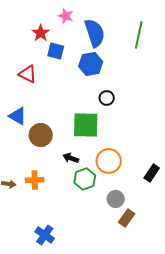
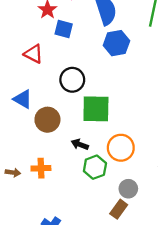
blue hexagon: (91, 64) -> (116, 43), moved
black circle: (107, 98) -> (72, 80), moved, size x1.5
brown rectangle: (127, 218) -> (119, 209), moved

